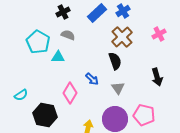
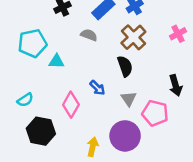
gray semicircle: (68, 35) -> (89, 35), moved
cyan pentagon: (38, 42) -> (32, 43), turned 30
cyan semicircle: (21, 95) -> (25, 100), moved
pink pentagon: (144, 115) -> (155, 113), moved

